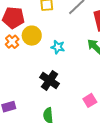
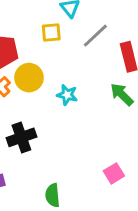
black cross: (50, 80) -> (21, 137), moved, turned 36

